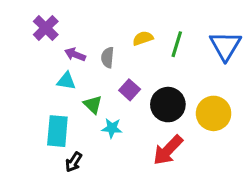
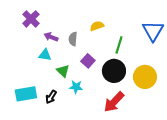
green line: (177, 44) -> (119, 45), moved
cyan rectangle: (57, 131) -> (26, 94), moved, turned 75
black arrow: (74, 162) -> (51, 97), moved

